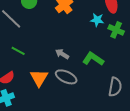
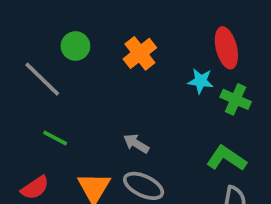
green L-shape: (93, 59) -> (226, 158), moved

